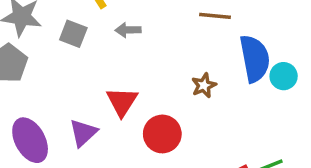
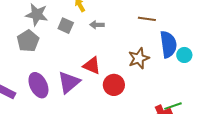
brown star: (204, 85) -> (139, 58), size x1.5
red triangle: (122, 102) -> (92, 66), turned -42
purple triangle: (83, 133) -> (69, 82), size x1.4

